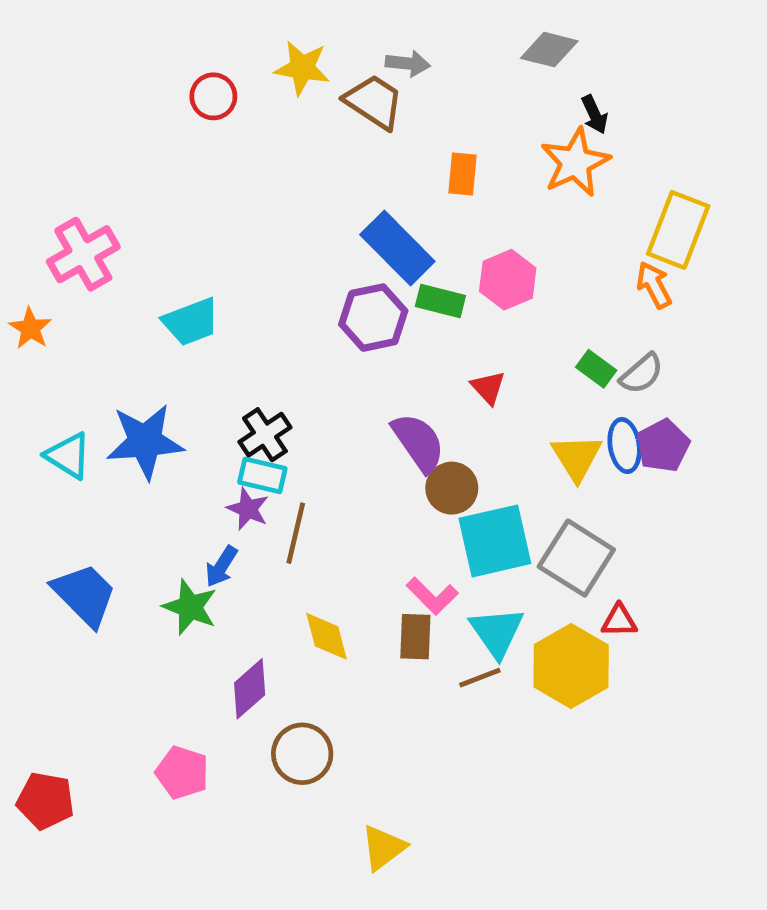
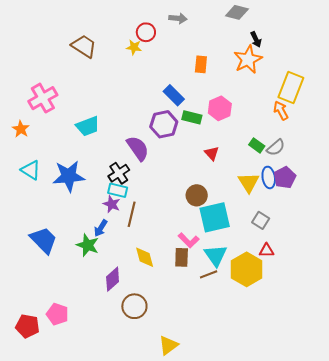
yellow star: (302, 68) -> (134, 47), moved, size x0.7
red circle: (213, 96) -> (146, 32), moved
brown trapezoid: (374, 102) -> (84, 46), moved
blue rectangle: (397, 248) -> (174, 95), size x0.7
purple semicircle: (418, 442) -> (138, 148), moved
cyan triangle: (68, 456) -> (31, 170), moved
gray square: (576, 558) -> (261, 220), moved, size x0.6
pink pentagon: (182, 773) -> (57, 314), moved

